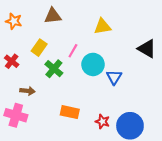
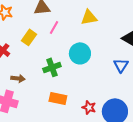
pink line: (73, 51) -> (54, 27), moved
green cross: (54, 69) -> (52, 67), moved, turned 30
blue triangle: (114, 77) -> (121, 65), moved

